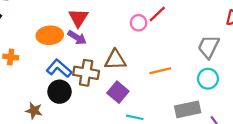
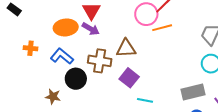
pink circle: (139, 23) -> (146, 14), size x1.5
blue L-shape: (59, 68) -> (62, 56), moved
orange line: (160, 71) -> (162, 28), moved

